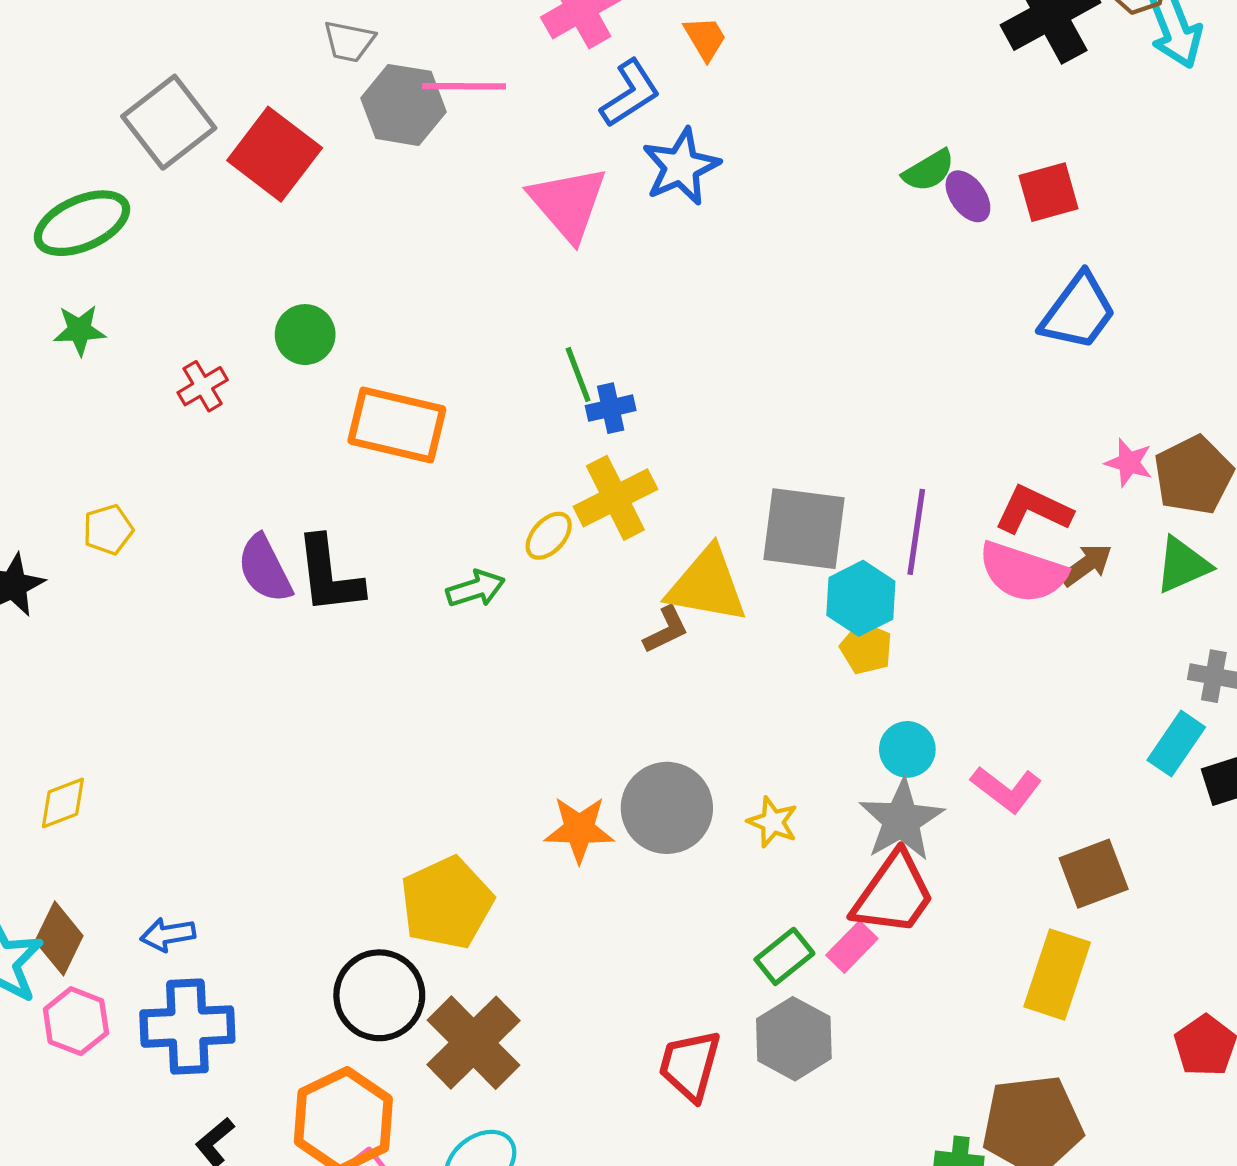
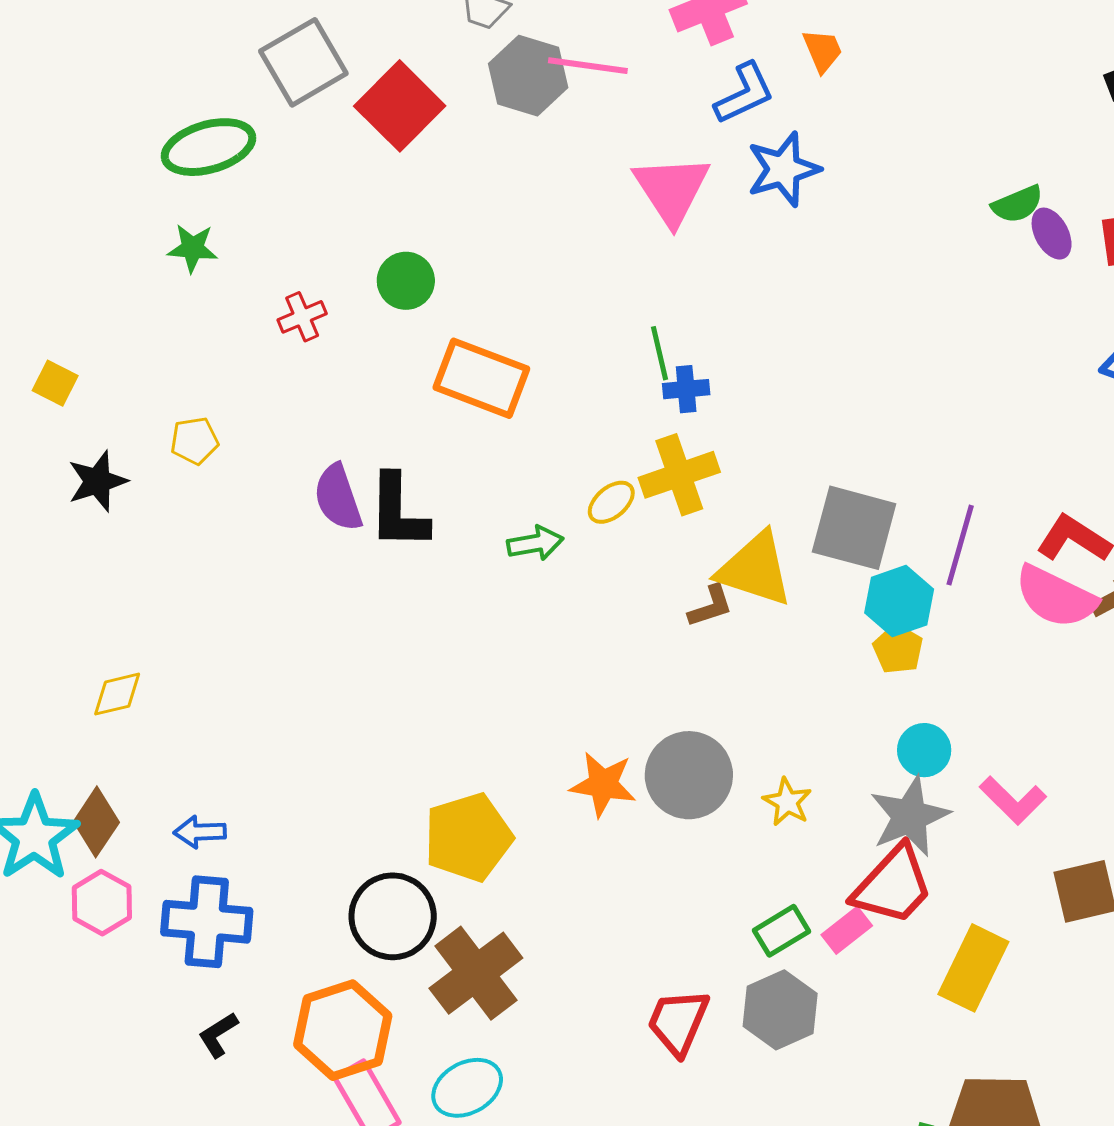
yellow rectangle: (1057, 974) -> (973, 968), moved

